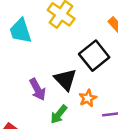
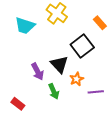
cyan trapezoid: (21, 31) -> (25, 26), turned -55
green arrow: (59, 114) -> (54, 91), turned -63

